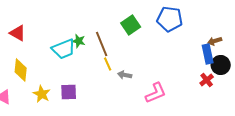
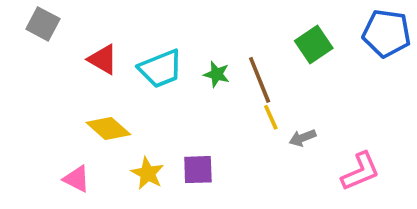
cyan trapezoid: (64, 49) -> (161, 69), moved
yellow diamond: (21, 70) -> (108, 128), turned -55
gray arrow: (125, 75) -> (303, 138), turned -32

